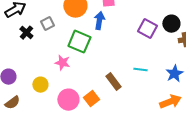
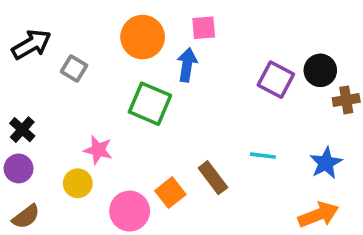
gray square: (47, 24) -> (74, 68), moved, turned -32
black cross: (26, 33) -> (22, 130), moved
pink star: (62, 63) -> (98, 150), moved
orange square: (91, 99) -> (170, 193), moved

